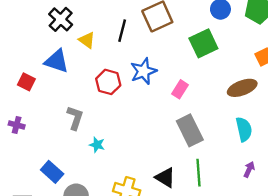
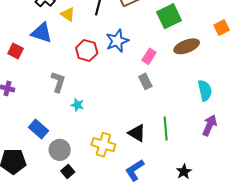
brown ellipse: (242, 88) -> (187, 46), moved
gray rectangle: (190, 130) -> (145, 81), moved, size x0.6
purple arrow: (249, 169) -> (210, 125), size x1.5

